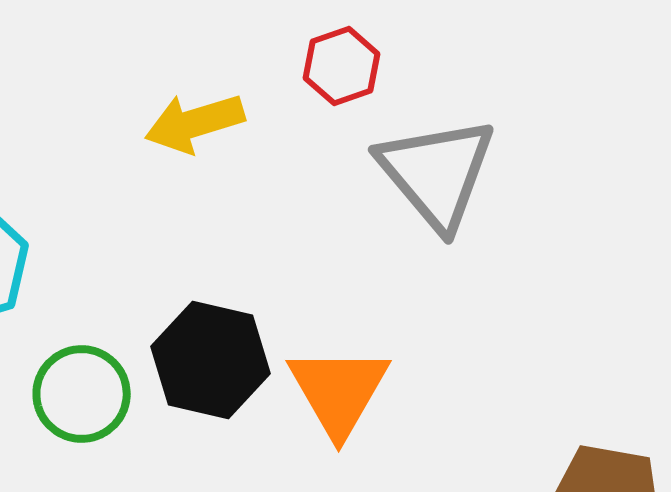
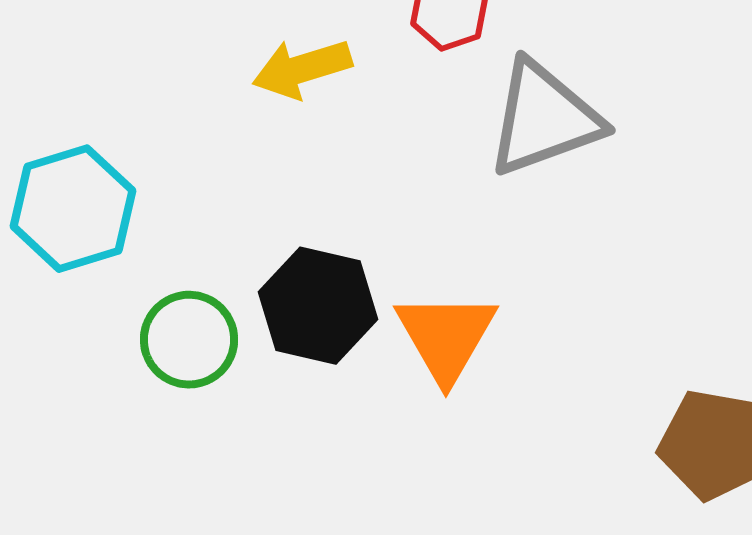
gray triangle: (437, 173) -> (544, 119), turned 50

